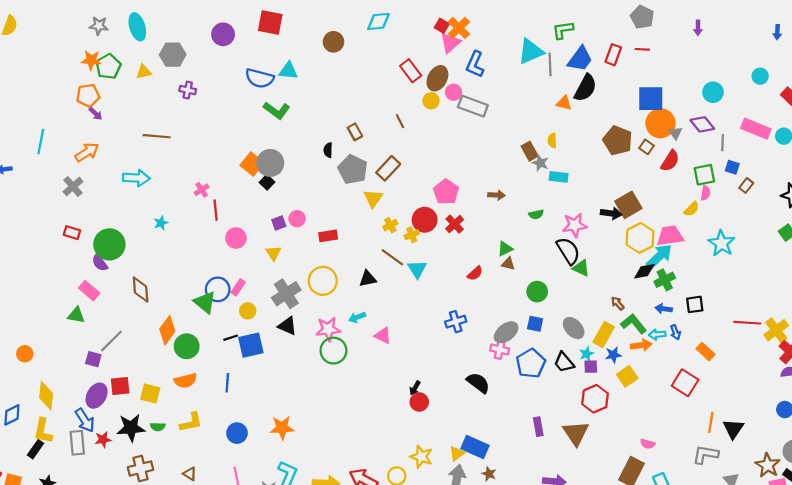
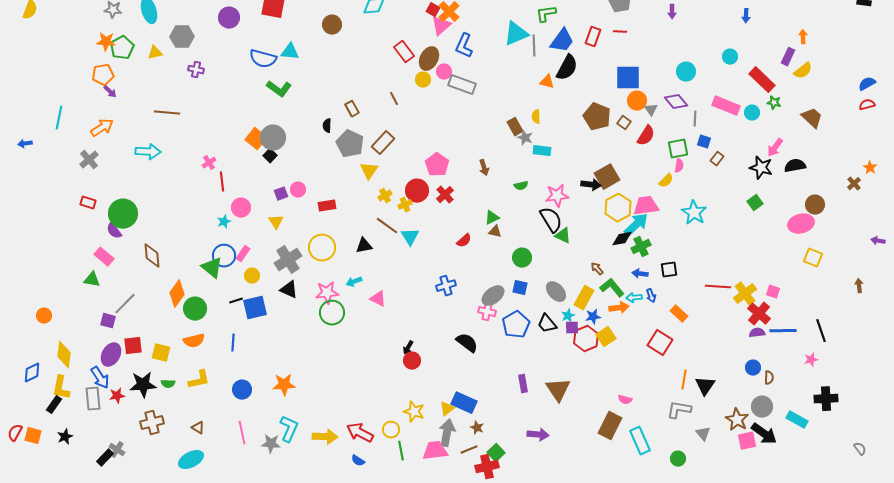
orange circle: (660, 123) -> (637, 101), size x0.7
brown arrow: (496, 195) -> (484, 168), turned 70
cyan star: (161, 223) -> (224, 222), moved
red hexagon: (595, 399) -> (586, 339), moved

